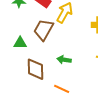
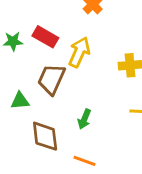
green arrow: (64, 60) -> (84, 119), turned -72

